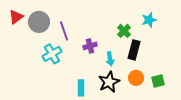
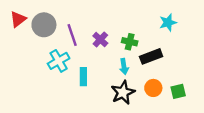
green cross: (124, 31) -> (130, 42), moved, turned -32
purple cross: (90, 46) -> (100, 39), moved, turned -32
black rectangle: (134, 50) -> (151, 56), turned 54
cyan rectangle: (81, 88) -> (83, 77), moved

